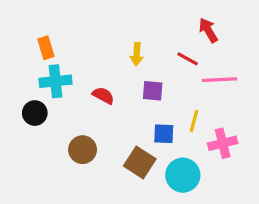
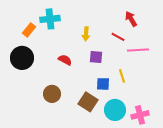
orange rectangle: (46, 48) -> (29, 30), turned 56
cyan cross: (55, 81) -> (50, 19), moved
black circle: (35, 113) -> (22, 58), moved, size x1.5
yellow line: (194, 121) -> (122, 76), turned -32
pink cross: (223, 143) -> (140, 115), moved

